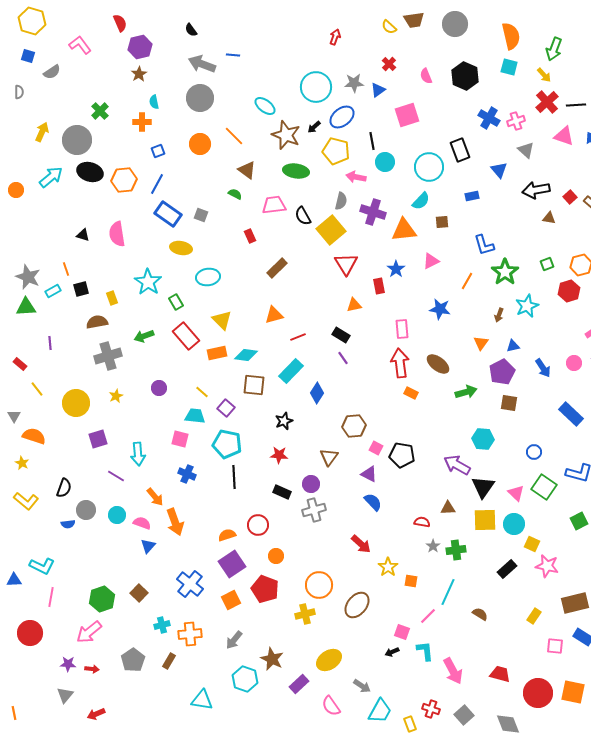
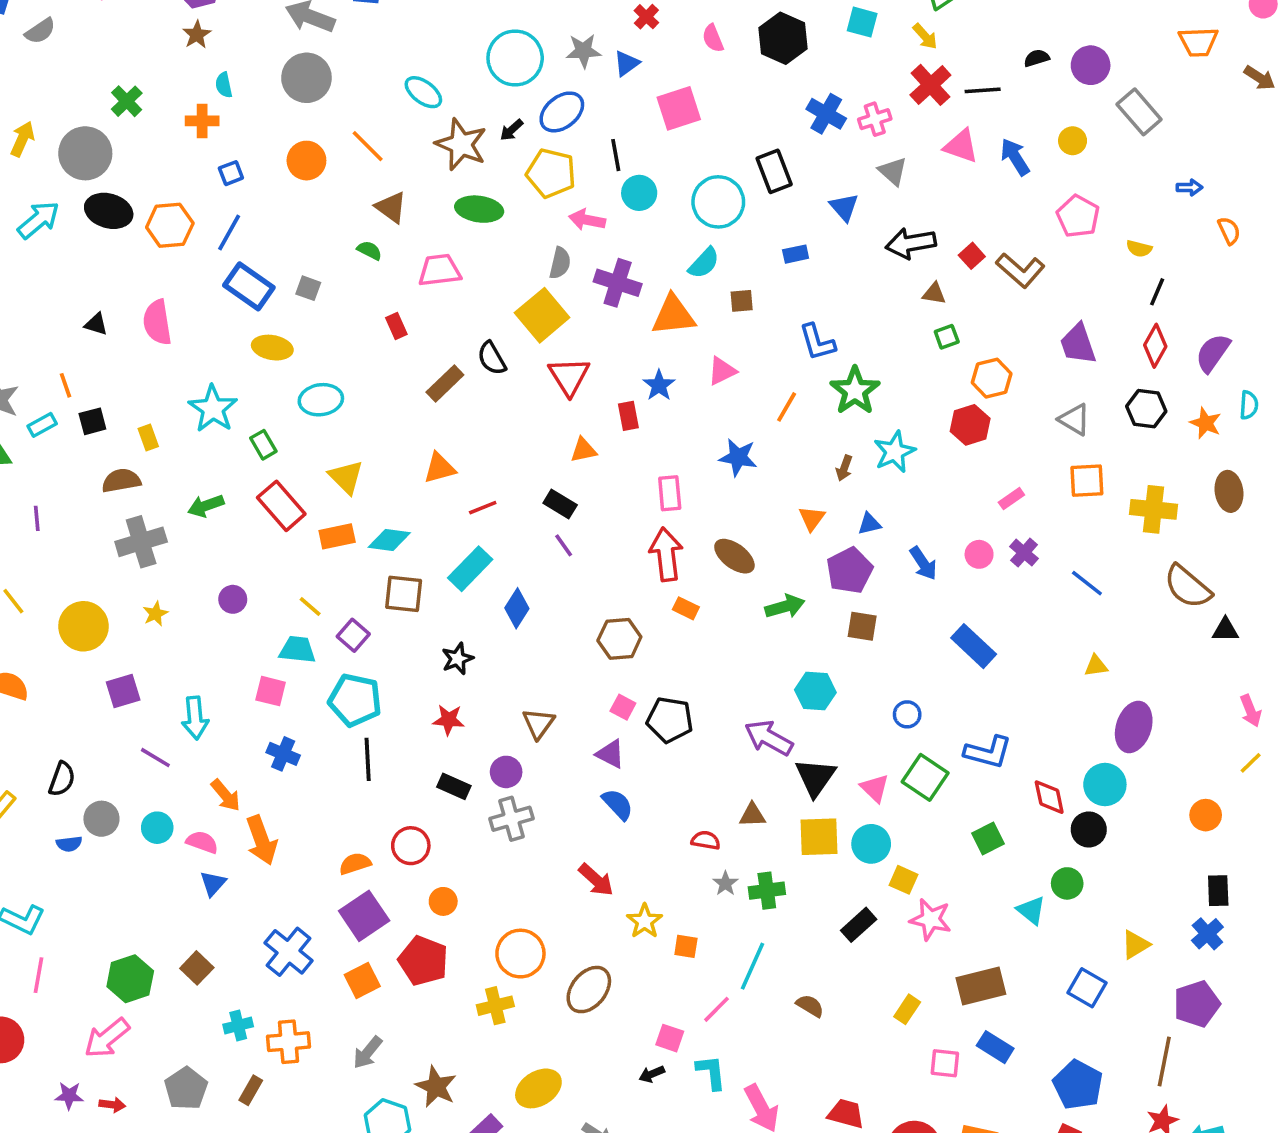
black semicircle: (303, 216) -> (492, 358), moved
green square: (547, 264) -> (947, 337), moved
brown hexagon: (354, 426) -> (619, 639), moved

